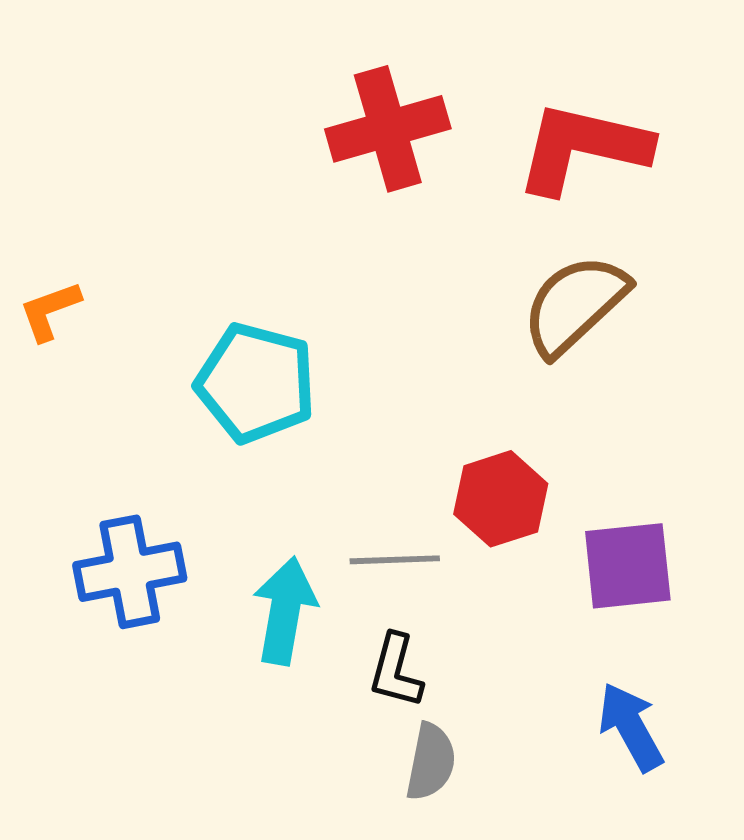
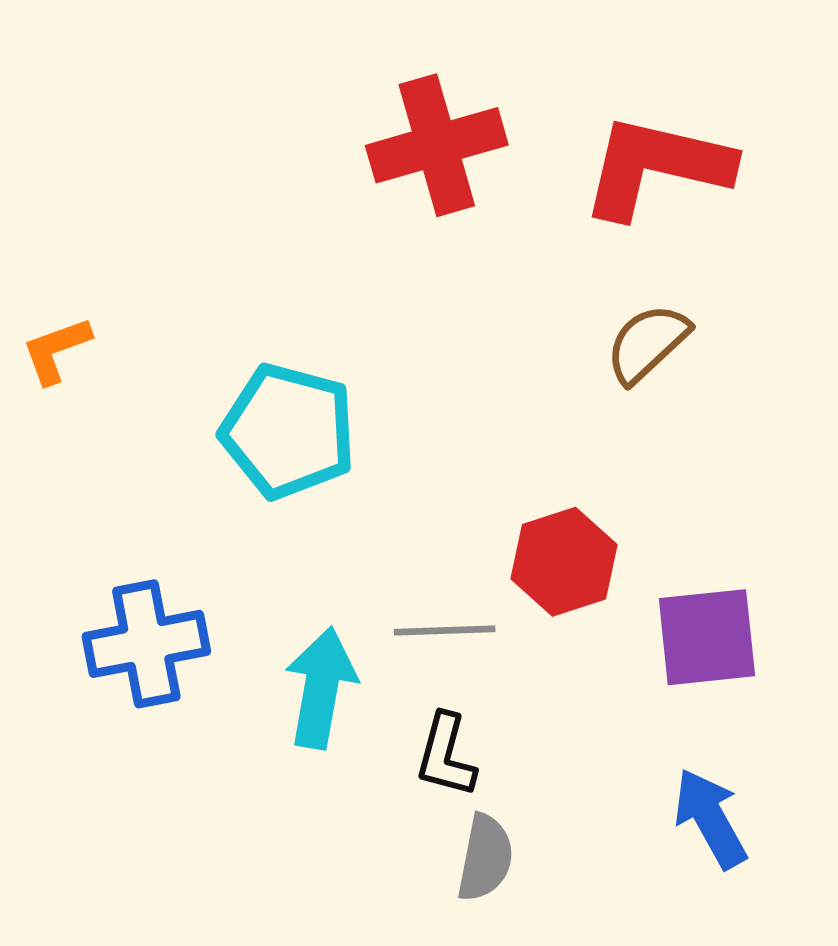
brown semicircle: (575, 305) -> (647, 343), size x0.7

